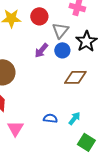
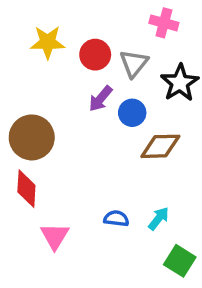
red circle: (39, 16) -> (95, 55), moved
blue circle: (62, 50) -> (132, 113), moved

